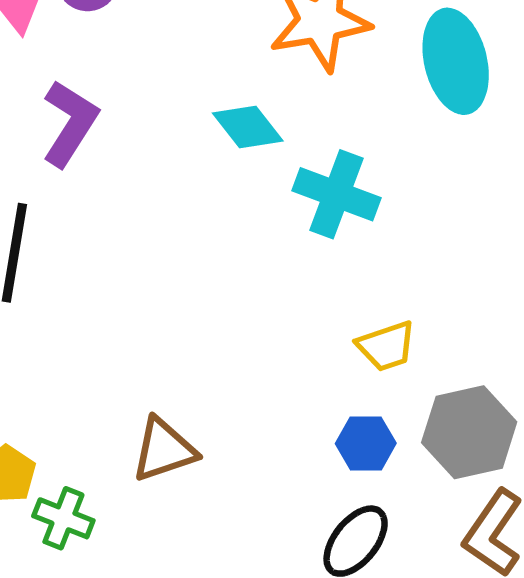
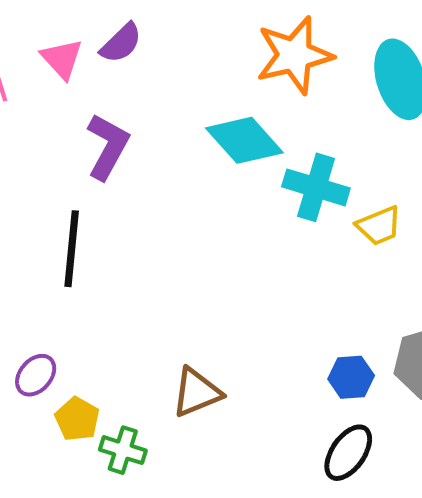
cyan diamond: (248, 127) -> (244, 140), size x1.4
yellow trapezoid: (386, 346) -> (379, 226), moved

